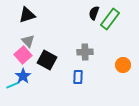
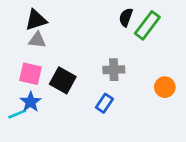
gray triangle: (28, 41) -> (37, 40), moved, turned -40
pink square: (23, 55) -> (31, 74), turned -36
blue rectangle: (78, 77) -> (104, 103), turned 32

